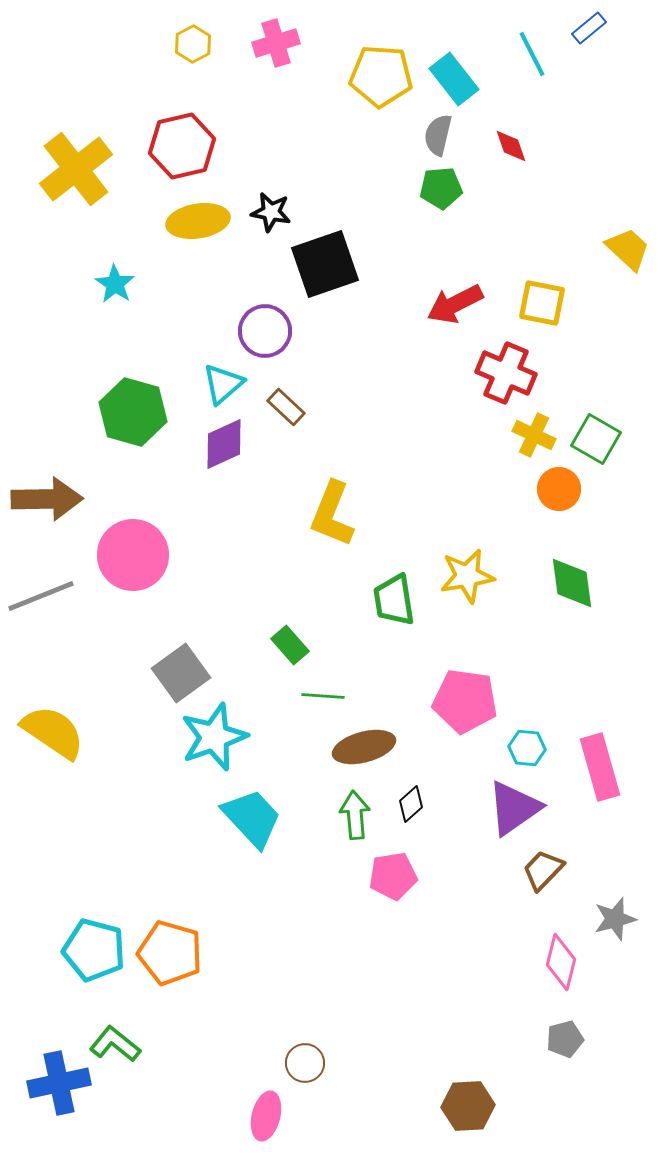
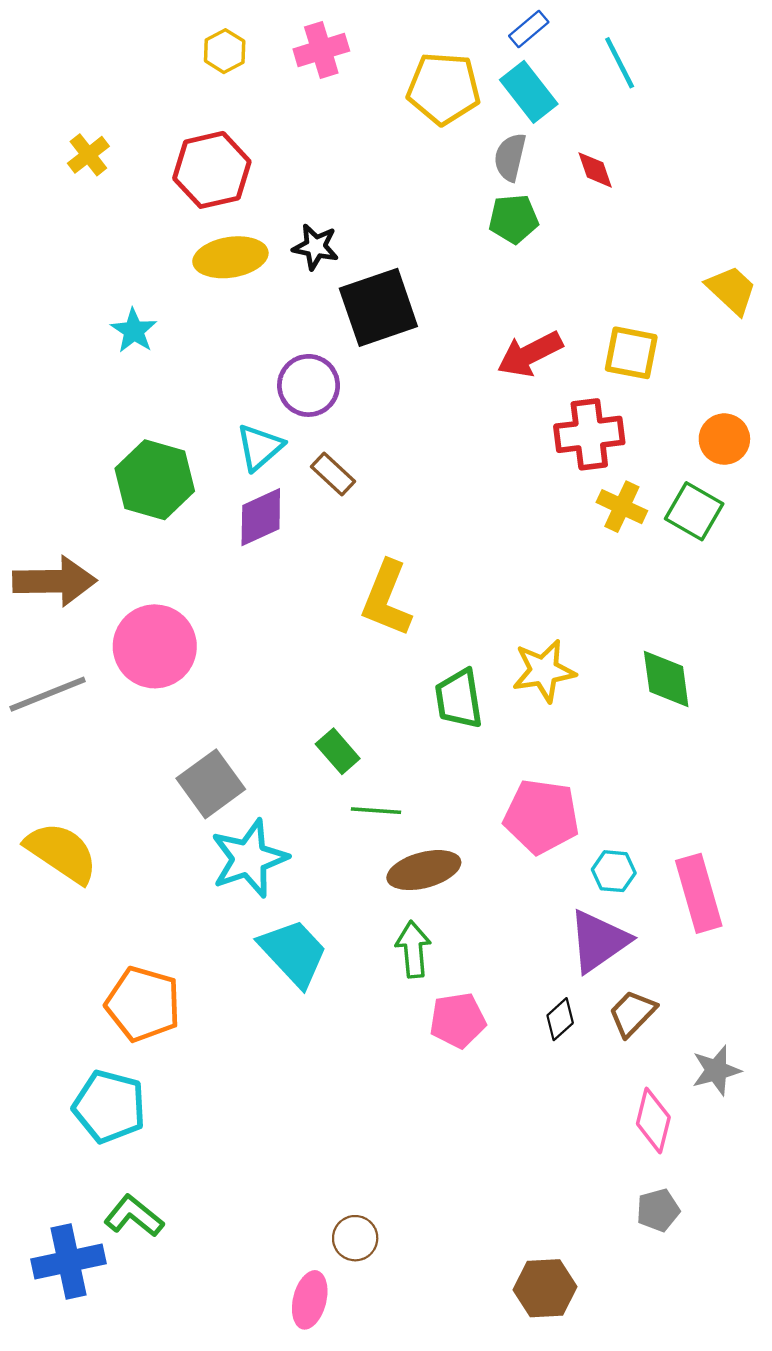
blue rectangle: (589, 28) -> (529, 29), moved
yellow cross: (76, 169) -> (88, 155), moved, size x0.5
red cross: (506, 373) -> (589, 434), turned -30
orange circle: (559, 489) -> (724, 439), moved
black diamond: (411, 804) -> (560, 1019), moved
orange pentagon: (170, 953) -> (143, 1004), moved

